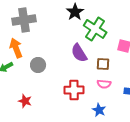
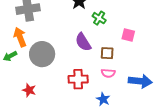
green cross: (95, 29) -> (99, 18), size x0.6
gray circle: (38, 65) -> (42, 54), size x1.6

